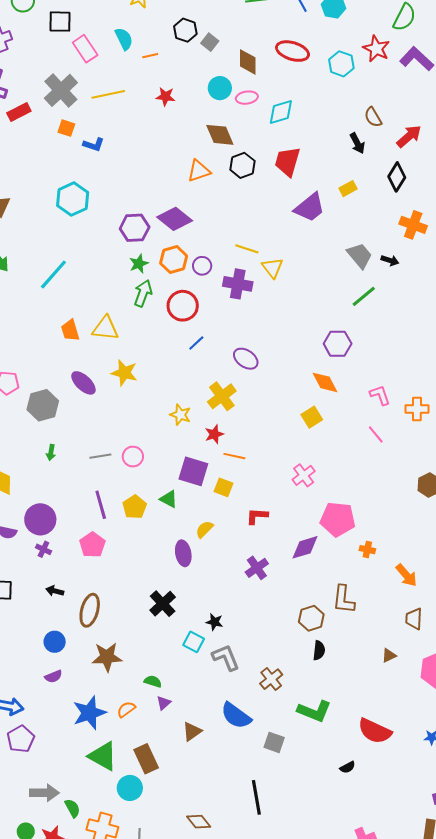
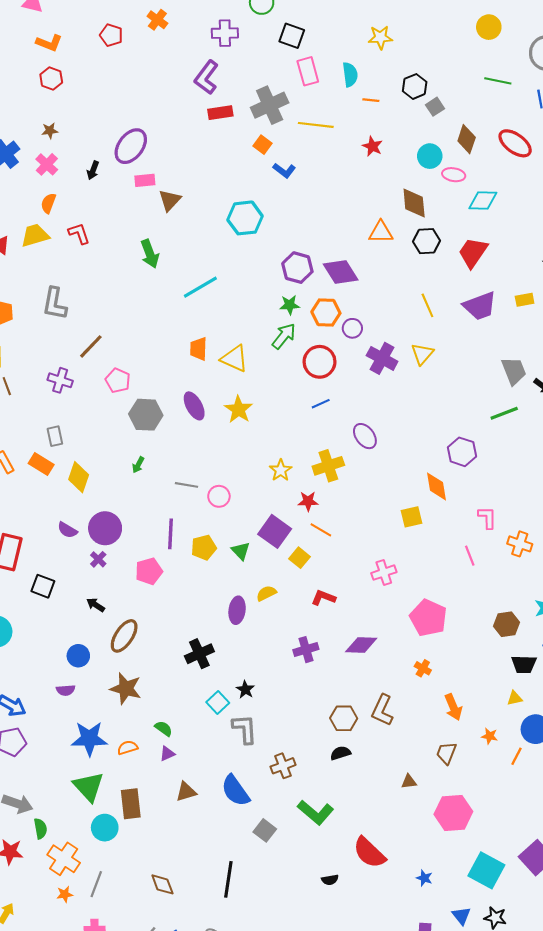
yellow line: (247, 249) -> (427, 305), moved, turned 30
pink pentagon: (338, 519) -> (428, 618), moved
black semicircle: (319, 650) -> (341, 753), turned -132

